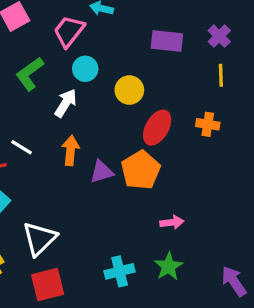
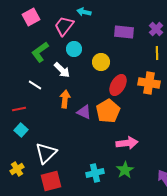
white arrow: (66, 103) -> (62, 70), turned 102
orange cross: (208, 124) -> (149, 83), size x1.5
white line: (21, 147) -> (35, 85), moved
purple triangle: (102, 172) -> (84, 112), turned 42
pink arrow: (172, 222) -> (127, 143), size x1.5

